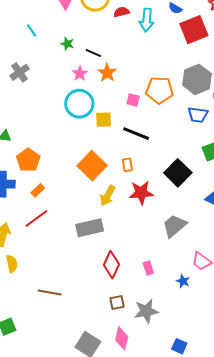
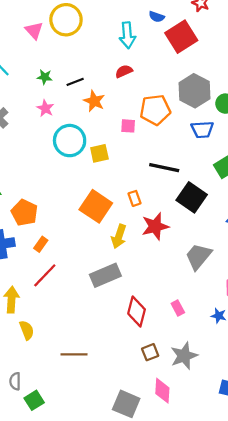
red semicircle: (121, 12) -> (124, 71), moved
black line: (93, 53) -> (75, 82), turned -35
pink star: (80, 74) -> (45, 108), moved
black line: (136, 134) -> (164, 168), moved

